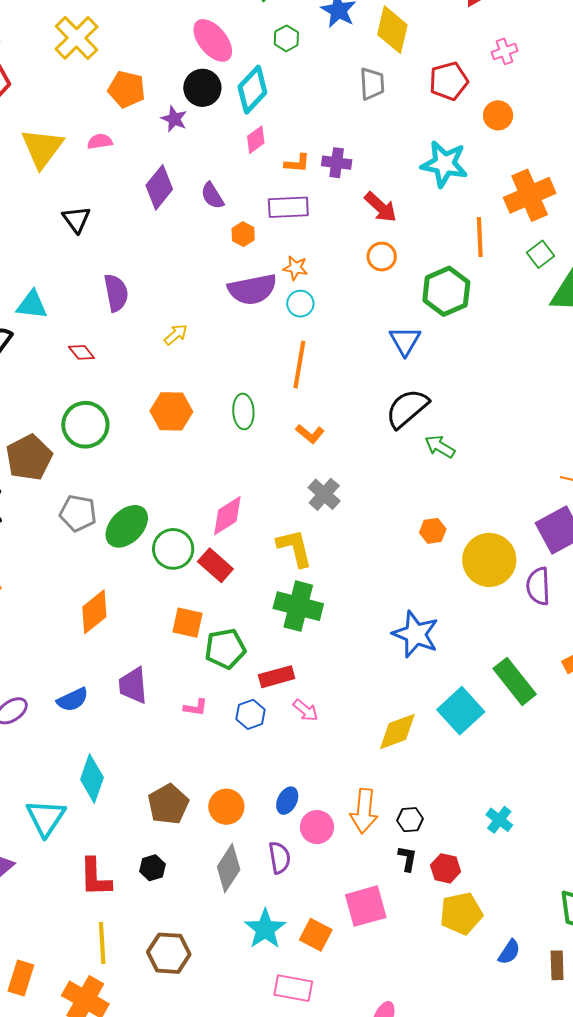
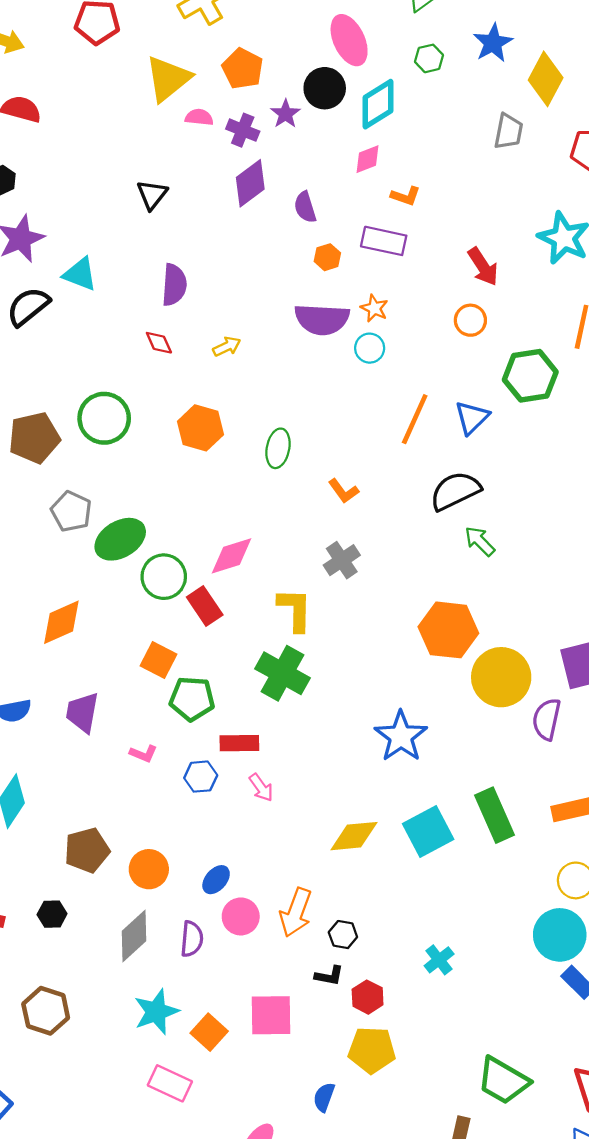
yellow triangle: (42, 148) -> (168, 79), moved
purple cross: (337, 163) -> (243, 130), moved
red diamond: (81, 352) -> (159, 343), moved
orange line: (299, 365) -> (415, 419), moved
orange hexagon: (433, 531) -> (448, 630), size x2.0
black L-shape: (407, 859) -> (329, 976), turned 76
blue semicircle: (509, 952) -> (324, 1097), moved, turned 152

